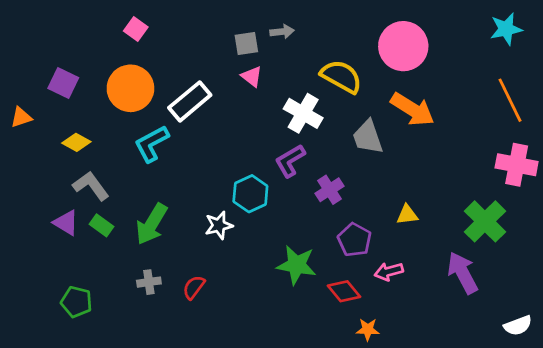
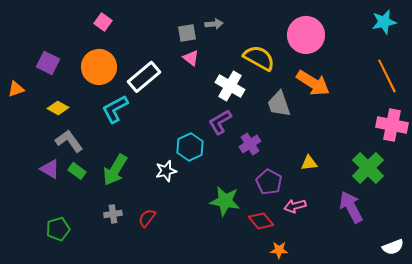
green pentagon: (76, 302) -> (58, 229), turned -30

